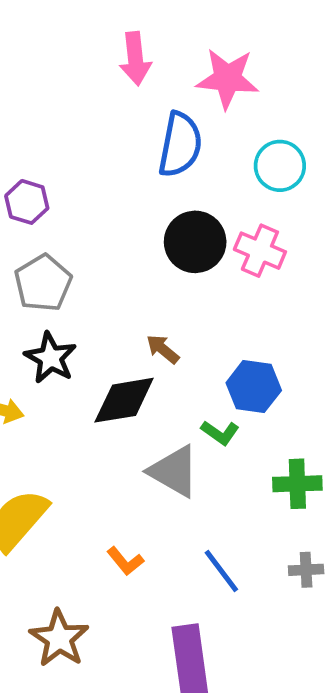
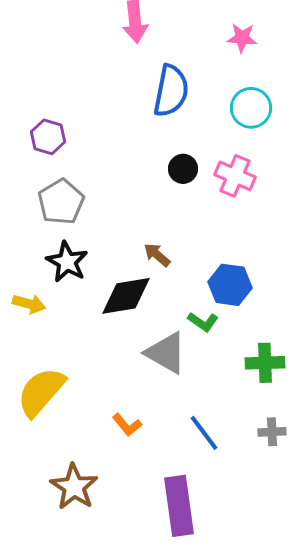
pink star: (228, 79) -> (242, 38), moved, size x0.6
black circle: (195, 242) -> (183, 169), size x0.6

